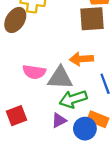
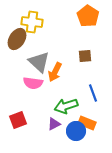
brown square: (92, 19) -> (85, 56), moved, size x0.6
orange arrow: (81, 59) -> (55, 72), moved, turned -60
gray triangle: (60, 78) -> (39, 62), moved, turned 40

